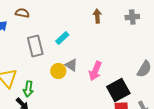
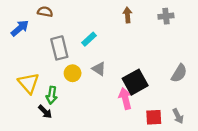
yellow circle: (58, 71) -> (73, 73), moved
pink arrow: (95, 71) -> (125, 99), moved, turned 144
black square: (118, 90) -> (135, 82), moved

